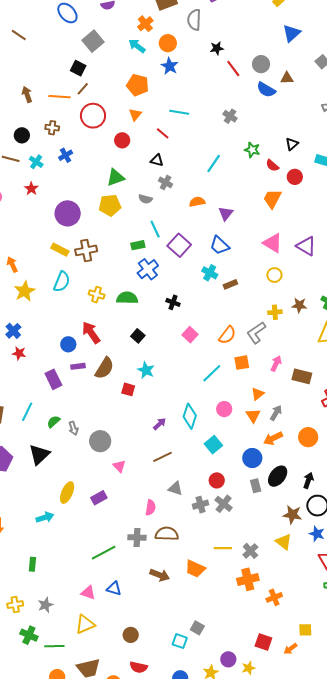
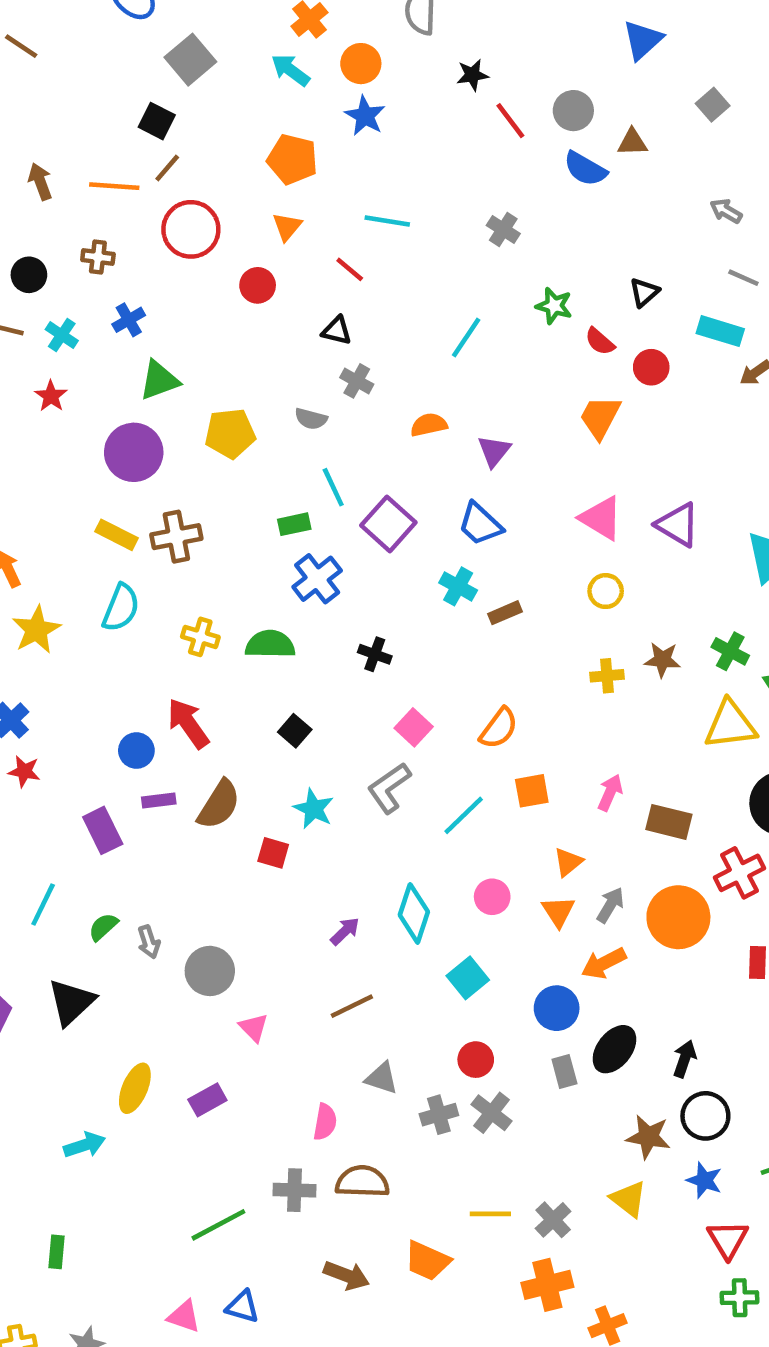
green triangle: (116, 177) -> (159, 380), moved
gray L-shape: (256, 333) -> (389, 788), moved
orange circle: (308, 437) -> (678, 917), moved, size x1.4

